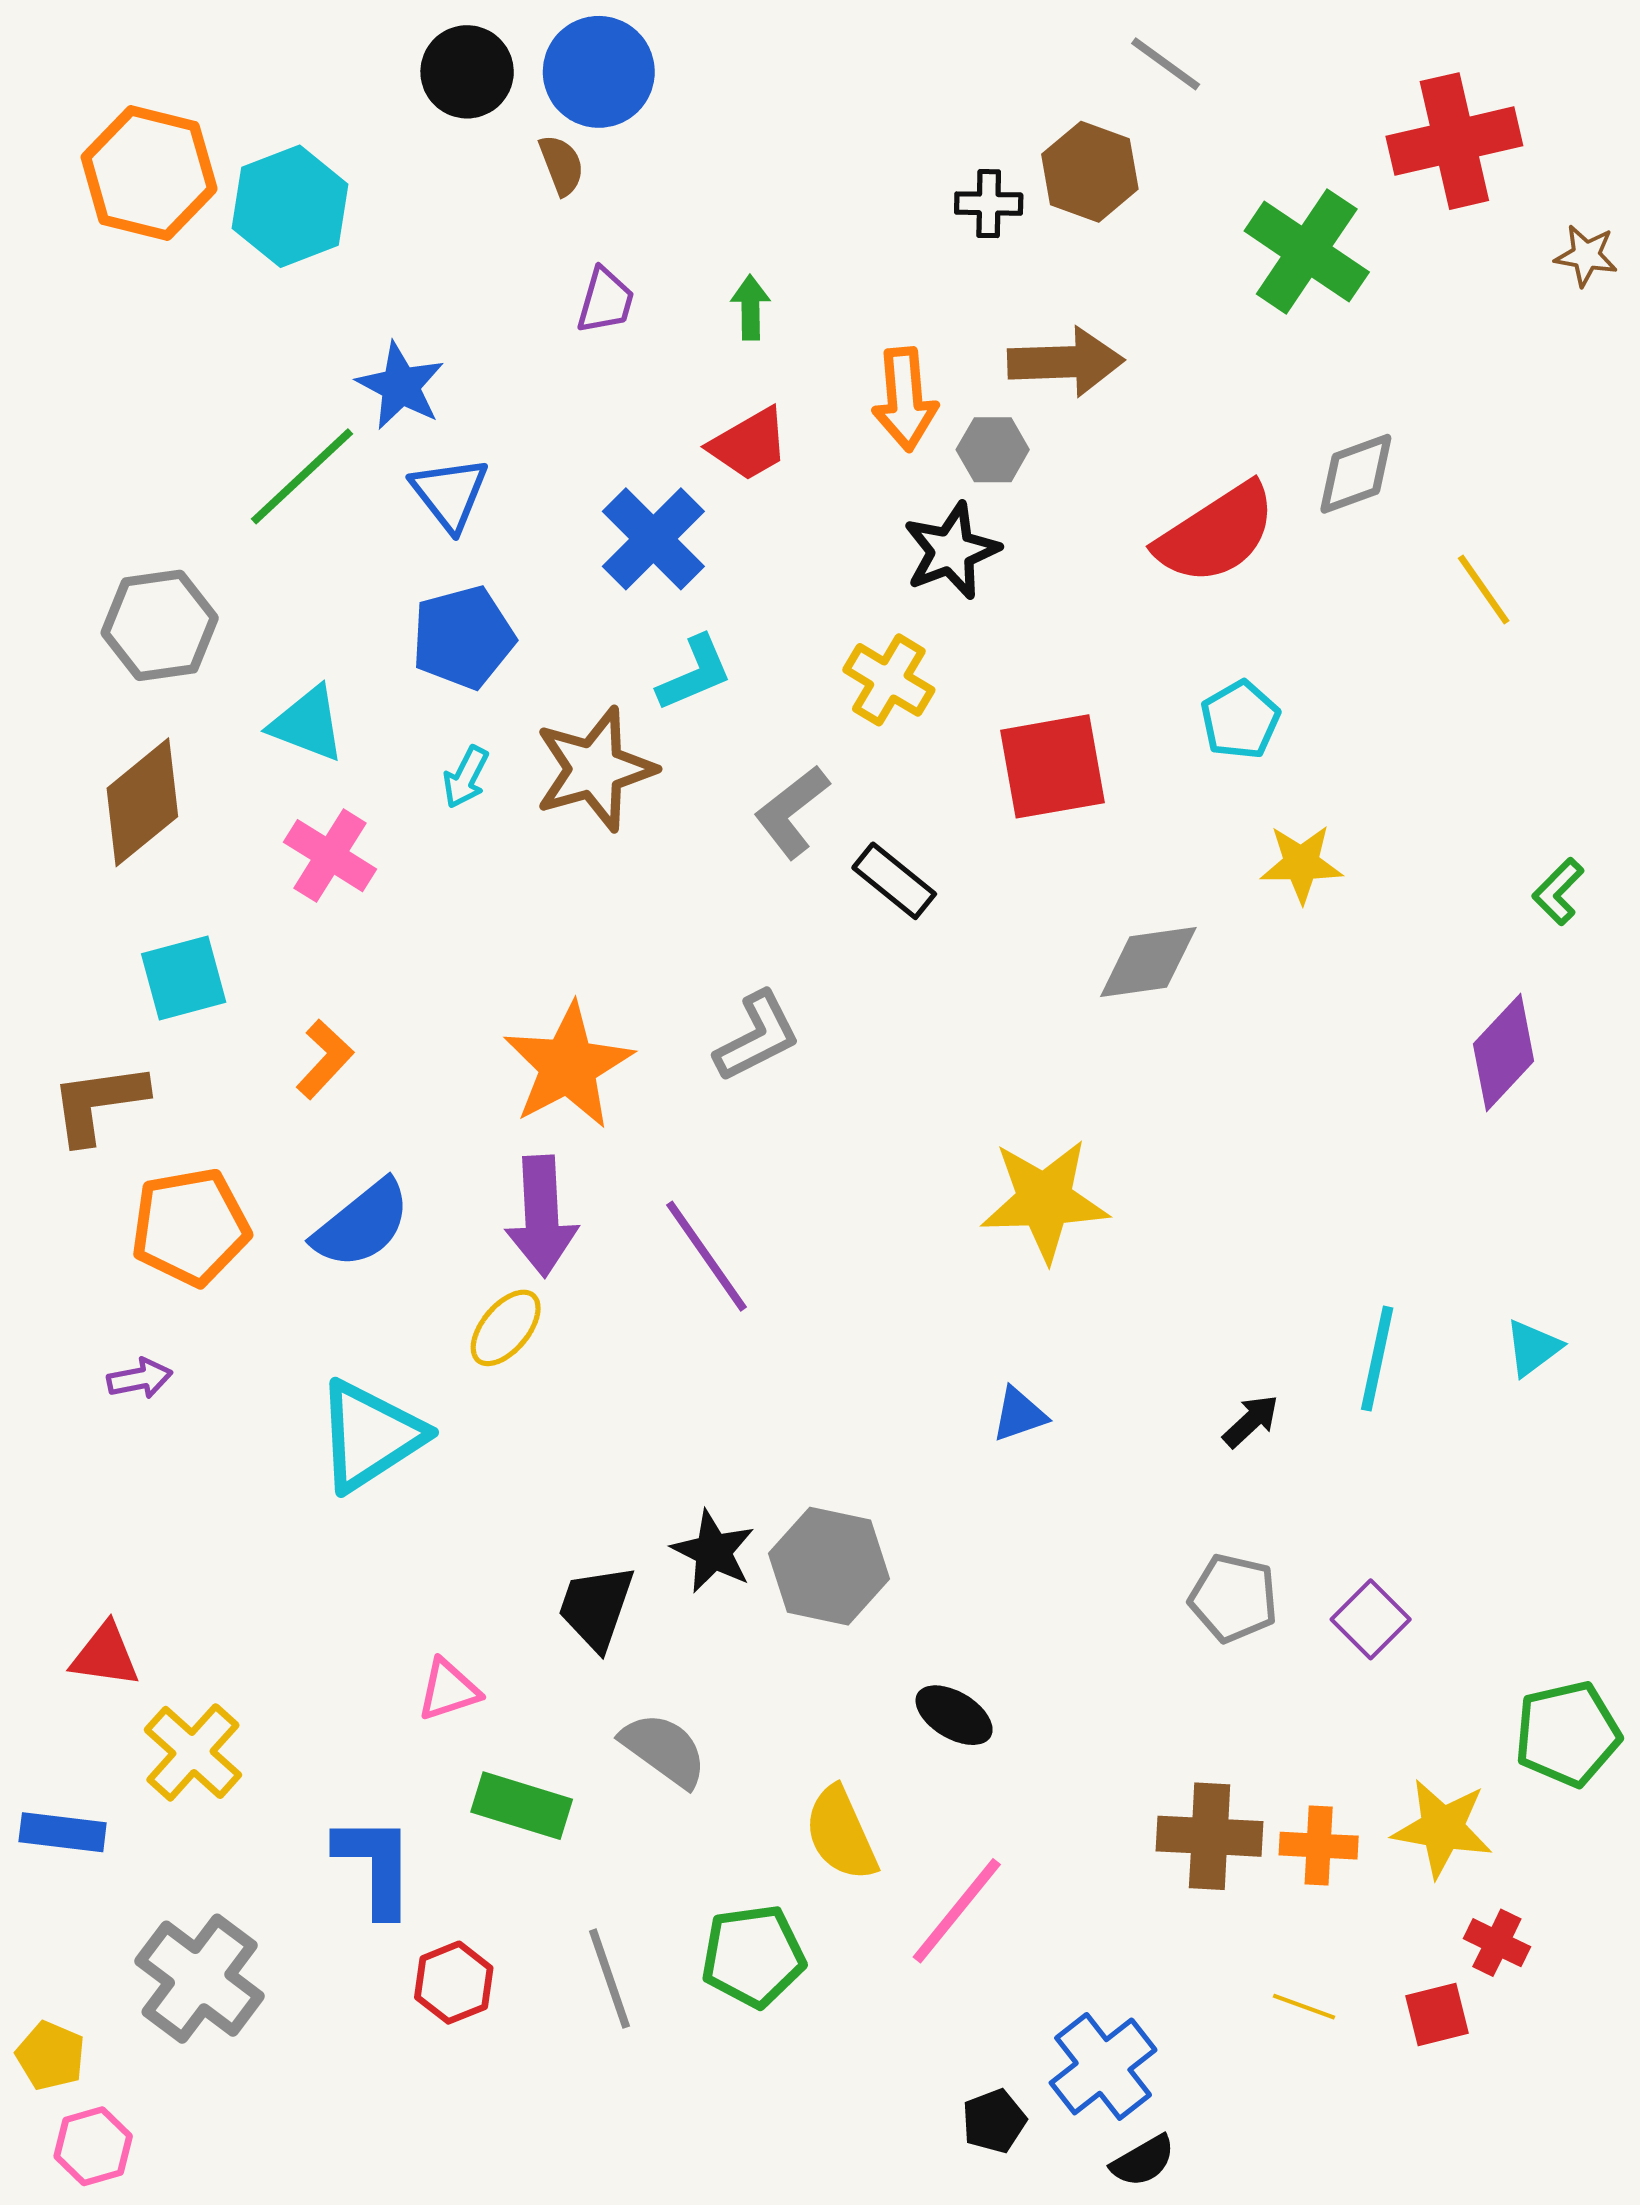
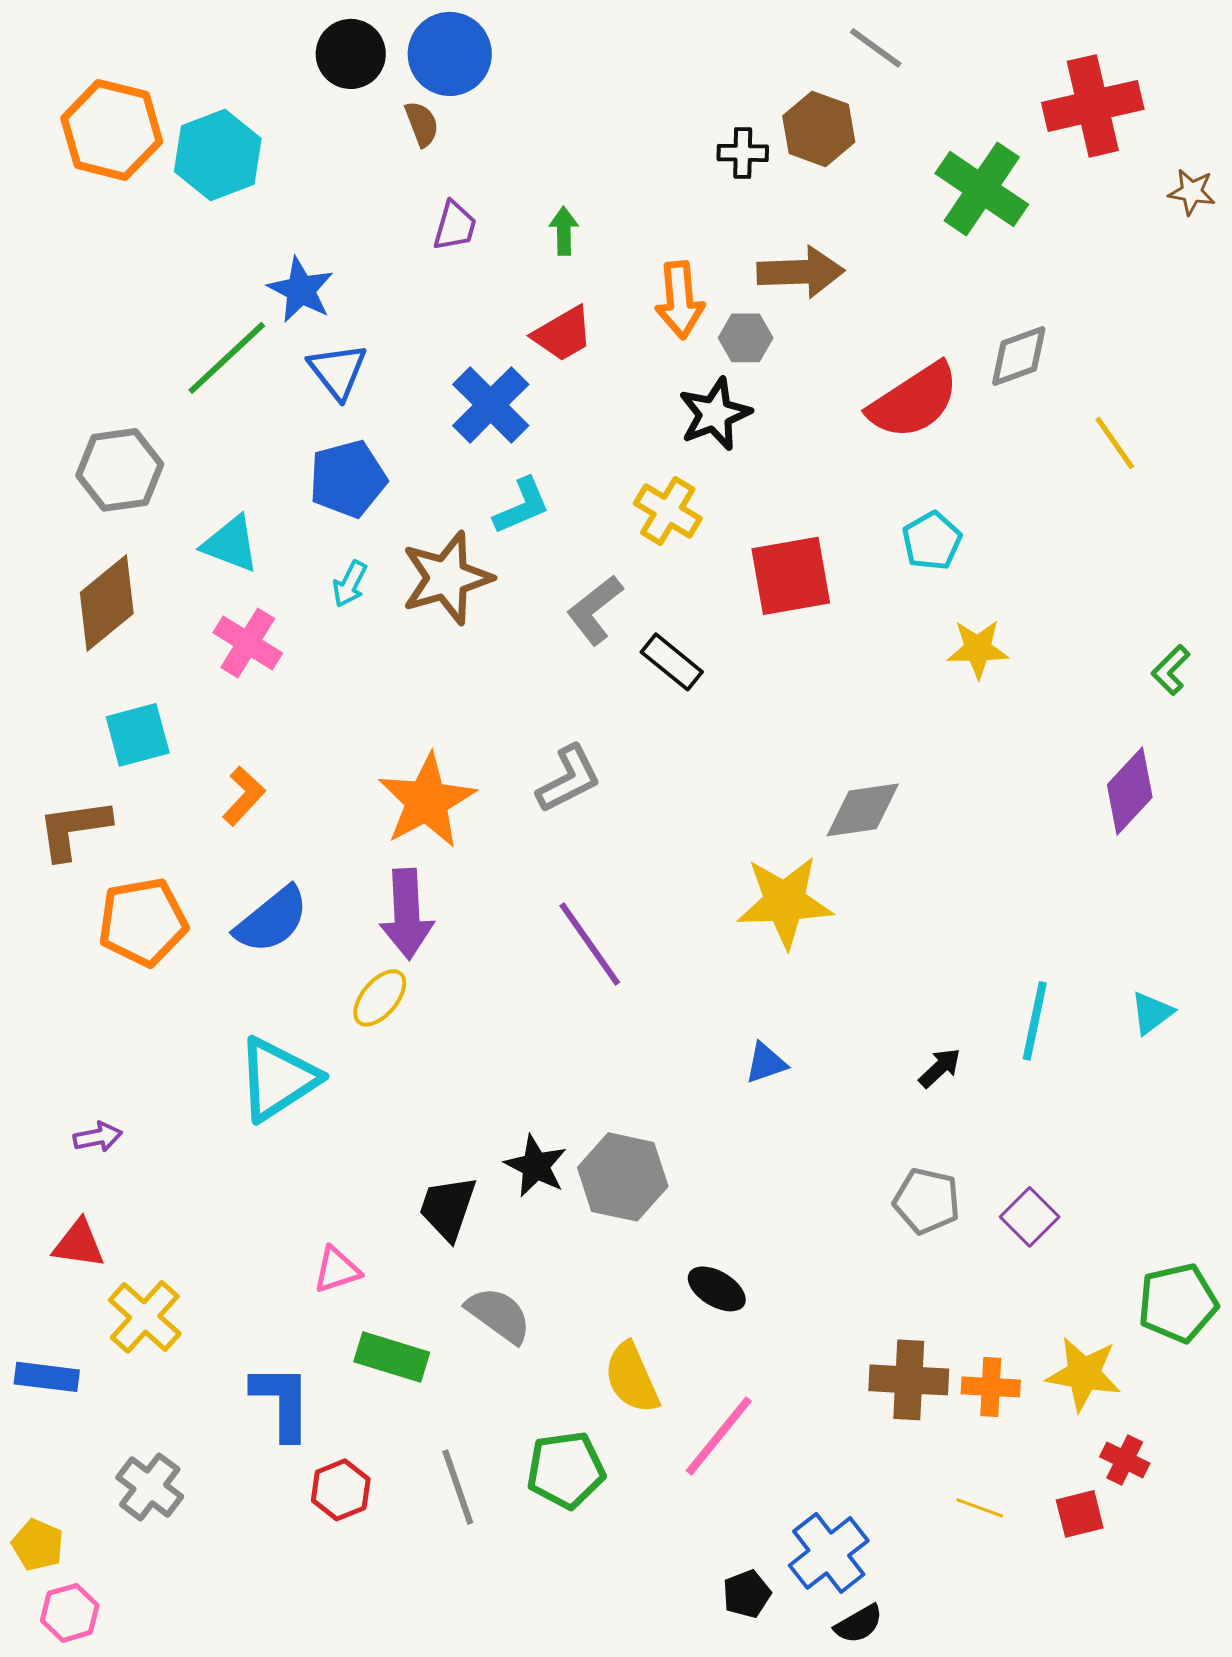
gray diamond: (1148, 962) -> (863, 810), moved
purple line: (707, 1256) -> (590, 944), moved
purple arrow: (140, 1379) -> (98, 1137), moved
gray cross: (200, 1979) -> (150, 1487), size x0.7

